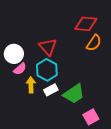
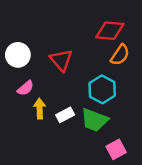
white circle: (14, 54) -> (18, 55), moved
cyan hexagon: (47, 70) -> (102, 89), moved
green trapezoid: (74, 94) -> (94, 120), turned 55

